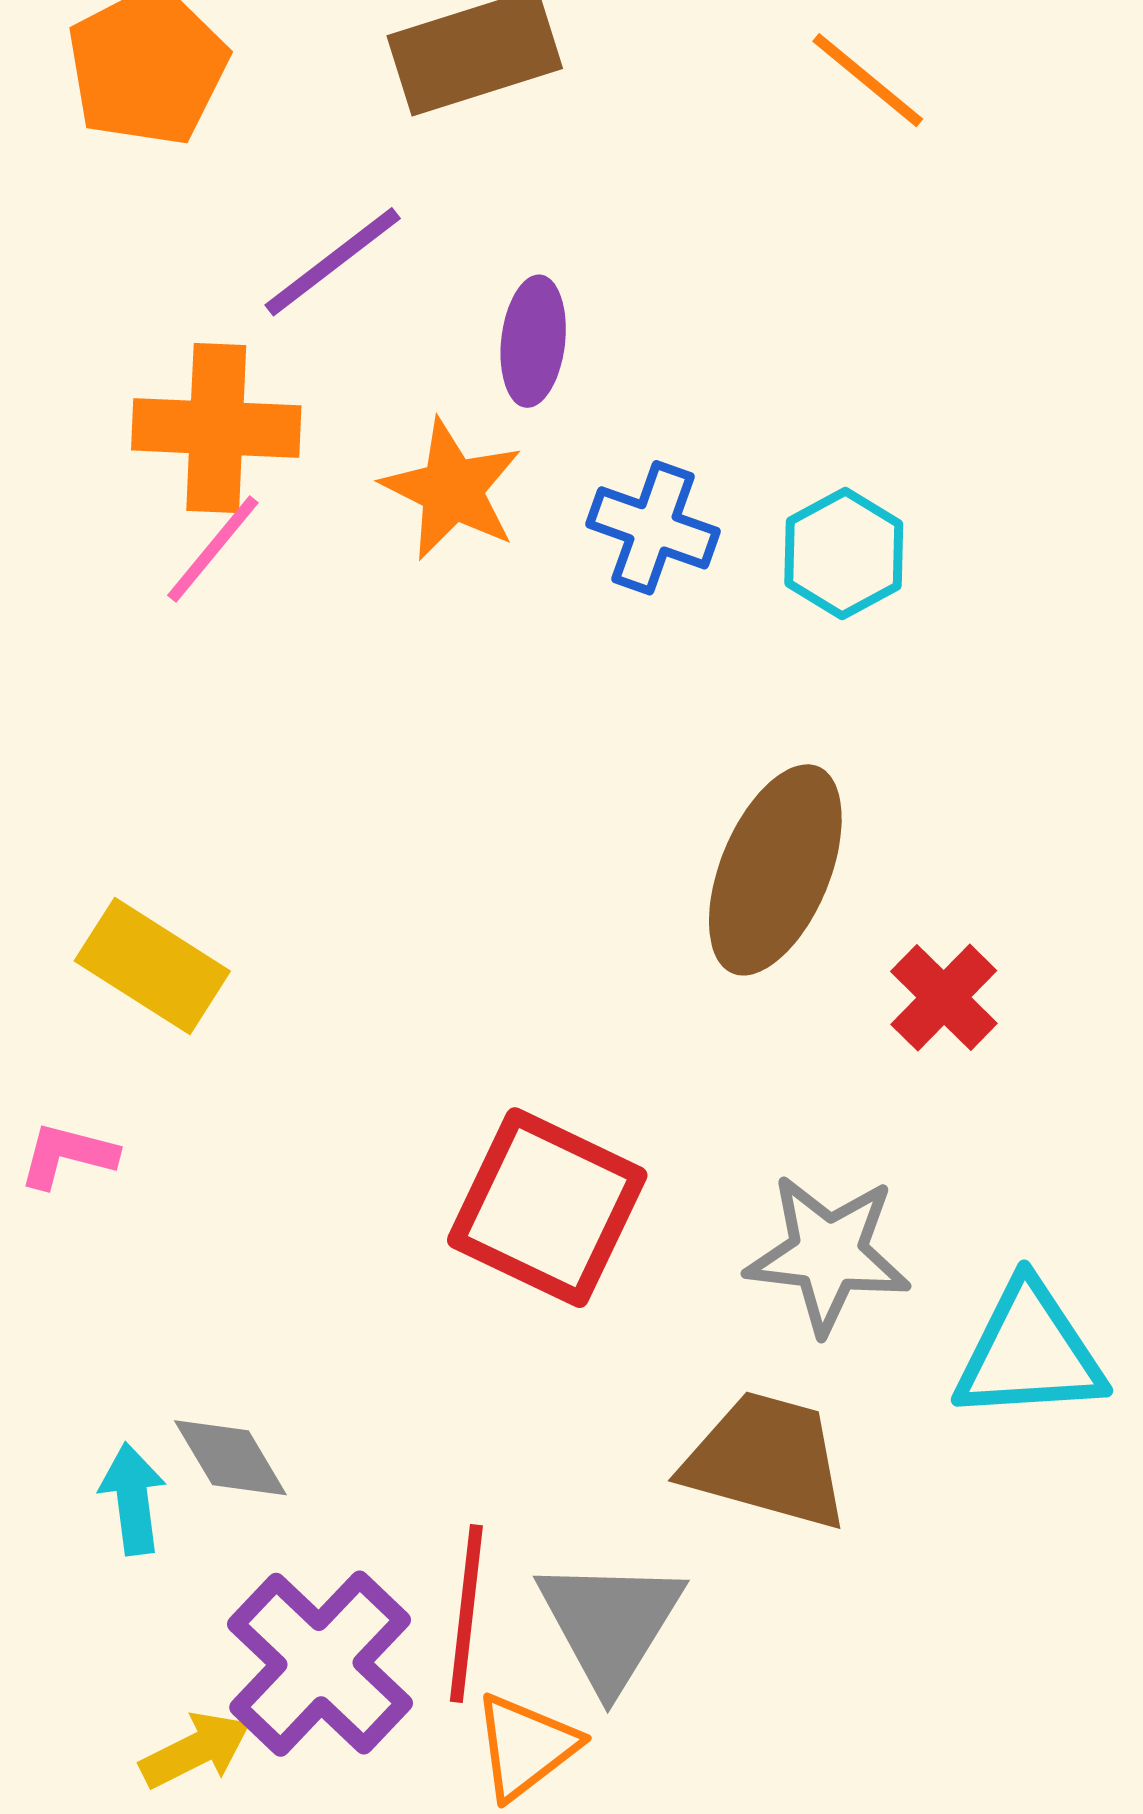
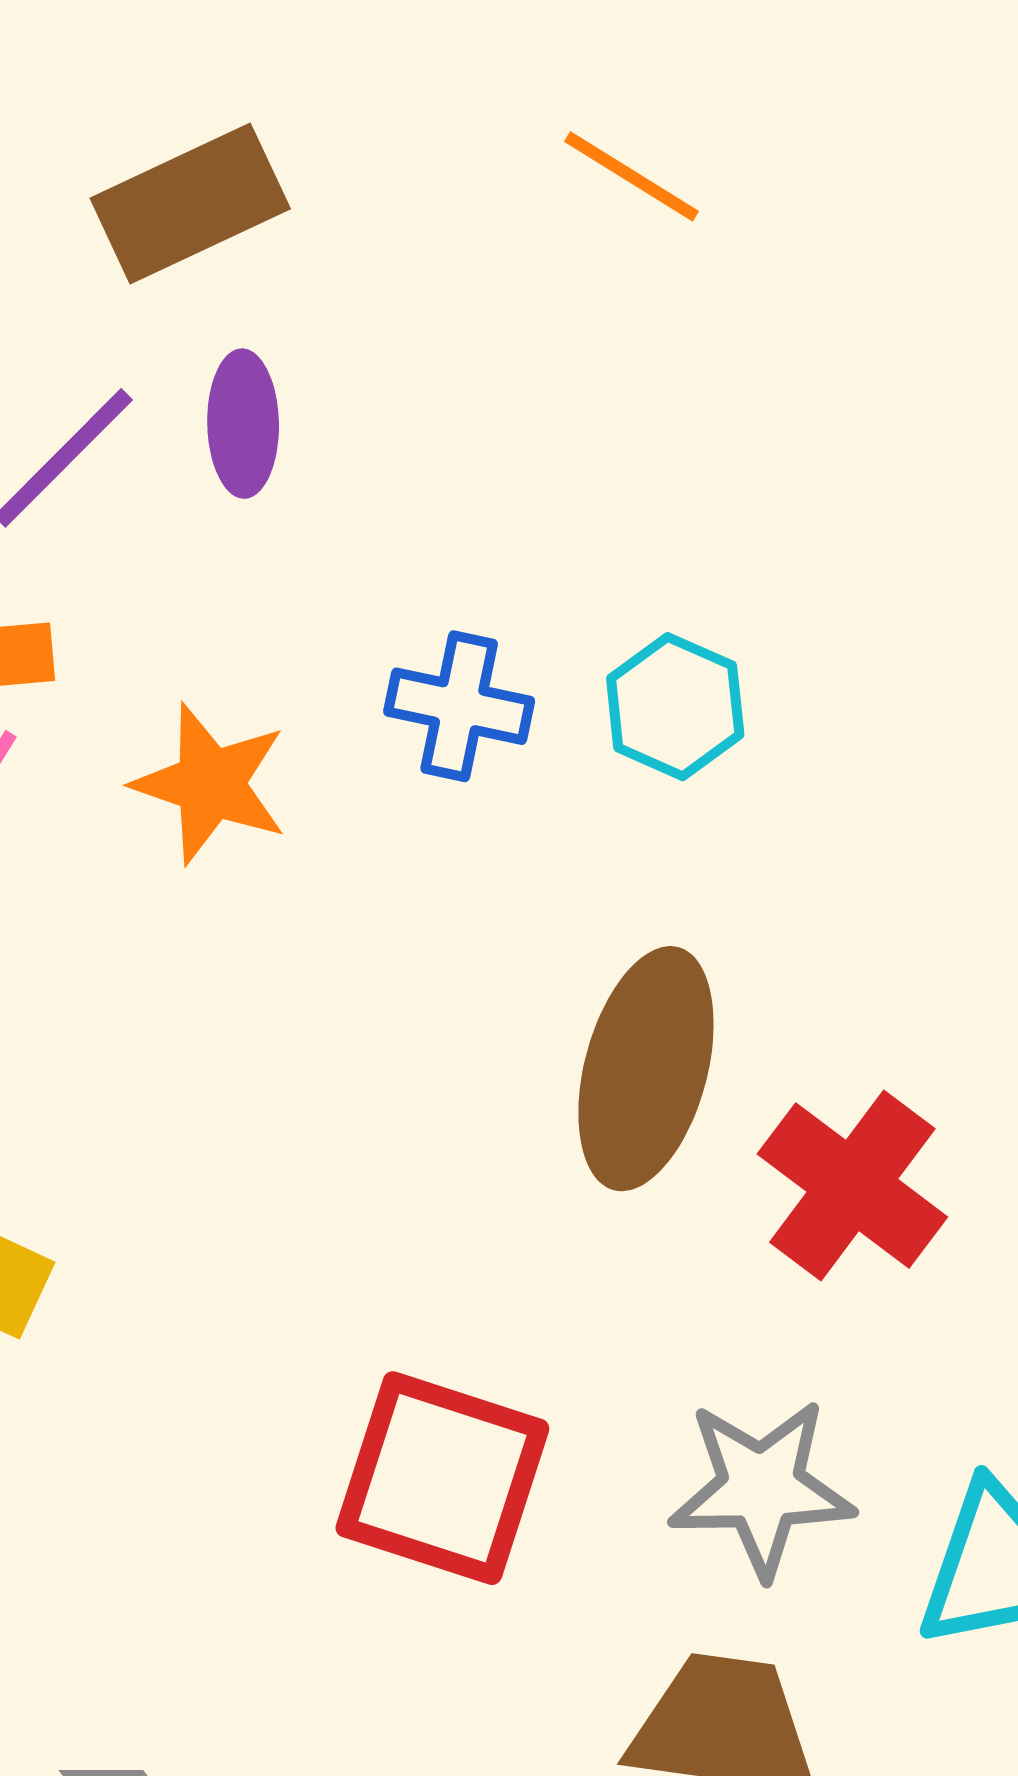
purple ellipse: (533, 341) -> (243, 424), moved
orange star: (452, 489) -> (210, 784), moved
red cross: (944, 997) -> (852, 1185), size x1.5

